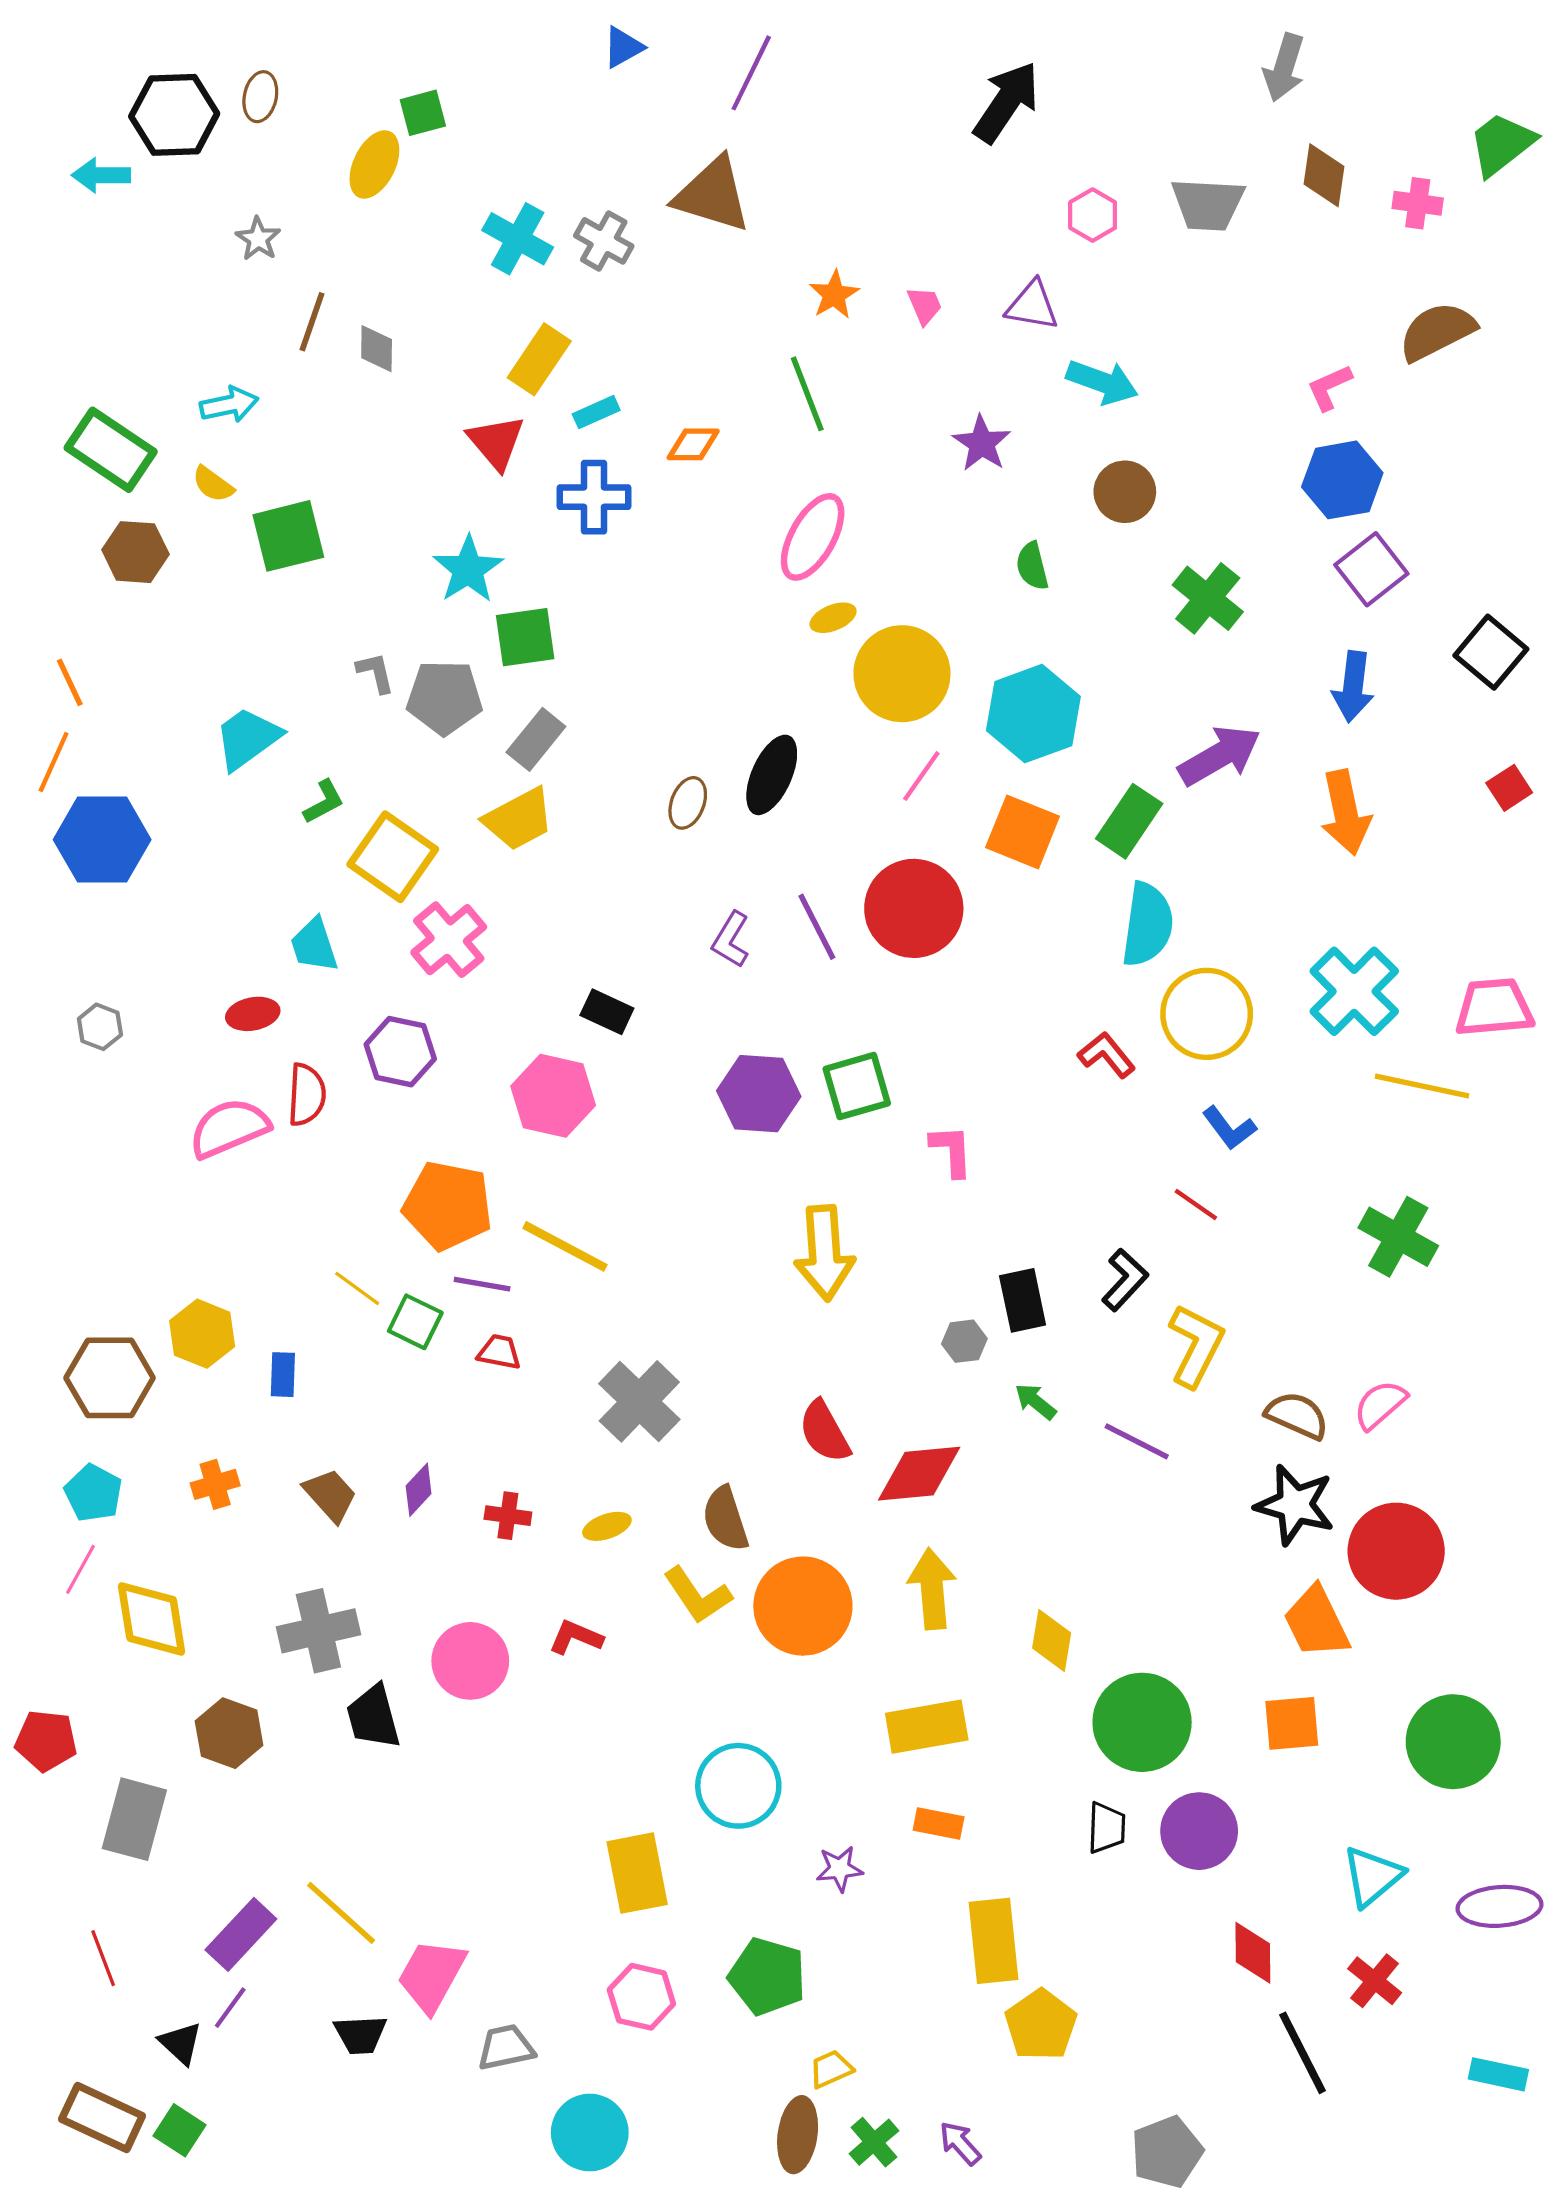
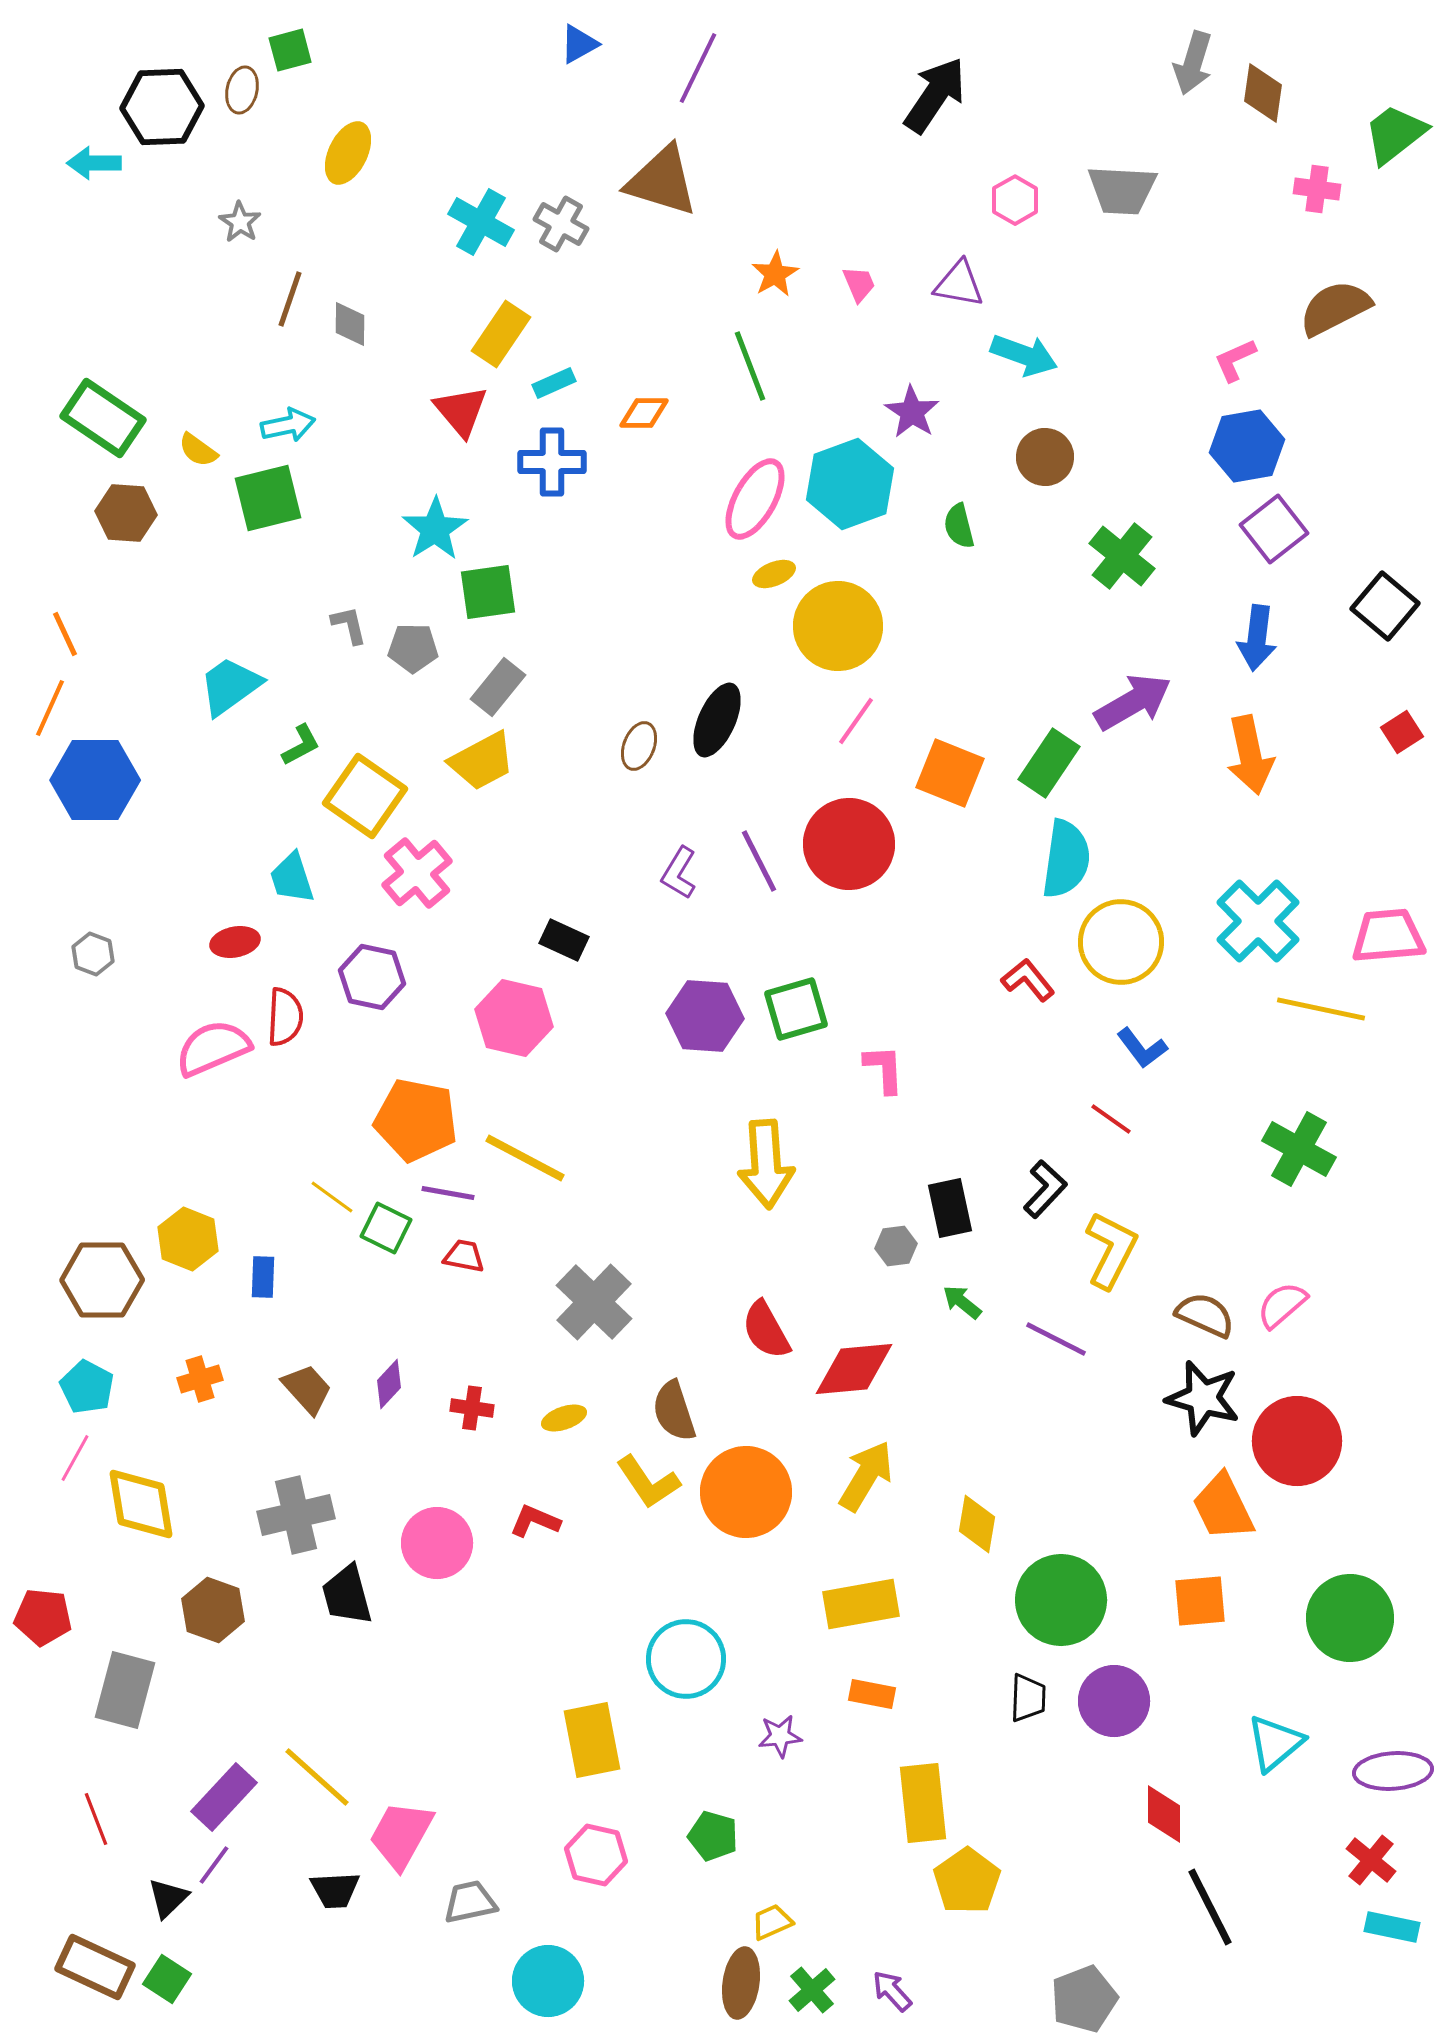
green square: (423, 113) -> (290, 50), moved
brown diamond: (1324, 175) -> (1263, 93), moved
cyan arrow: (229, 405) -> (288, 425), moved
gray pentagon: (444, 697) -> (413, 648), size x0.7
cyan hexagon: (1033, 714) -> (850, 484), moved
yellow arrow: (932, 1589) -> (866, 1476), turned 36
green pentagon: (767, 1976) -> (713, 1836), size x0.7
red cross: (1375, 1981) -> (1371, 1860), moved
black triangle: (181, 2043) -> (168, 1898), turned 33

